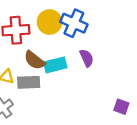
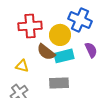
yellow circle: (50, 22) -> (60, 35), moved
gray rectangle: (29, 82) -> (59, 83), moved

